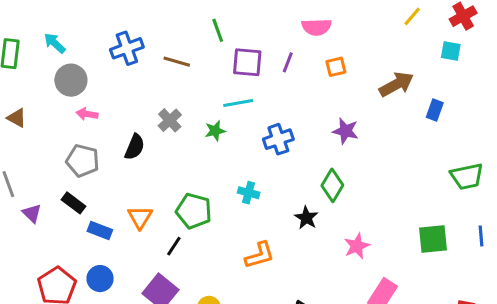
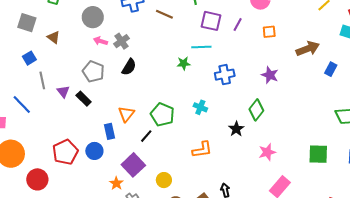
gray cross: (170, 120) -> (122, 41), moved
purple triangle: (32, 213) -> (63, 92), moved
blue rectangle: (100, 231) -> (109, 131), moved, turned 49

